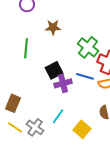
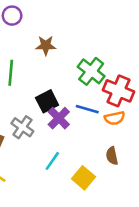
purple cross: (63, 83) -> (59, 118), turned -30
gray cross: (35, 127) -> (22, 127), moved

